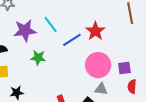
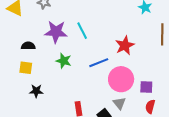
blue line: (72, 40) -> (99, 63), moved
gray triangle: (101, 89) -> (119, 103), turned 32

